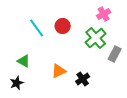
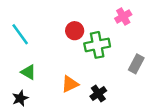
cyan line: (37, 28) -> (20, 34), moved
green cross: (96, 38) -> (97, 45), moved, turned 30

